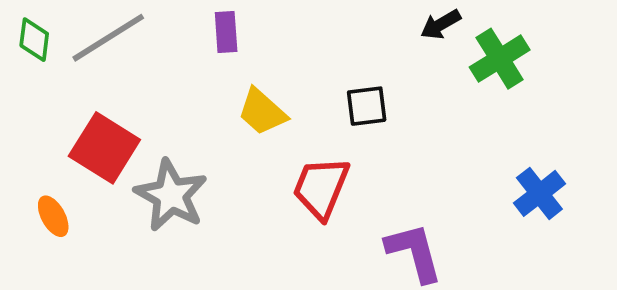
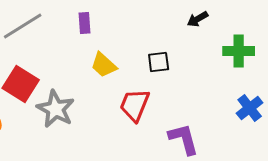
green cross: (500, 59) -> (239, 51), moved, turned 32

